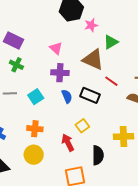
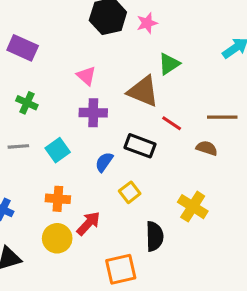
pink star: (91, 25) -> (147, 23), moved
purple rectangle: (14, 40) -> (23, 48), moved
blue semicircle: (67, 96) -> (104, 162), moved, turned -120
yellow cross: (124, 136) -> (193, 207), turned 36
red arrow: (68, 143) -> (88, 223), moved, turned 72

